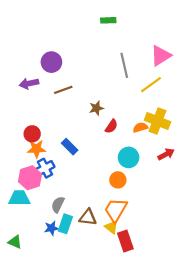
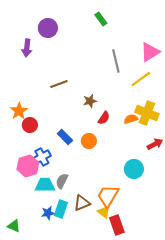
green rectangle: (108, 20) -> (101, 19), turned 56
purple circle: (51, 62) -> (48, 28), moved
purple arrow: (29, 84) -> (27, 48), moved, turned -72
orange star: (36, 149) -> (19, 111), moved, turned -30
cyan circle: (129, 157) -> (134, 169), moved
orange circle: (118, 180) -> (89, 141), moved
cyan trapezoid: (19, 198) -> (45, 185), moved
gray semicircle: (58, 205) -> (62, 181), moved
brown triangle: (88, 217) -> (82, 203), turned -30

